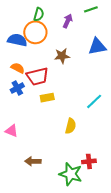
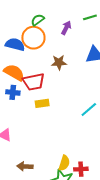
green semicircle: (39, 14) -> (38, 20), turned -144
orange semicircle: (18, 68) -> (14, 72), size x1.5
blue cross: (17, 88) -> (13, 92), turned 32
yellow semicircle: (71, 126) -> (64, 163), moved

